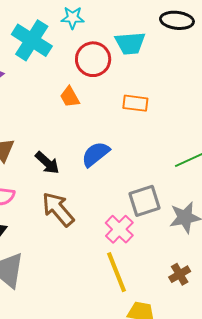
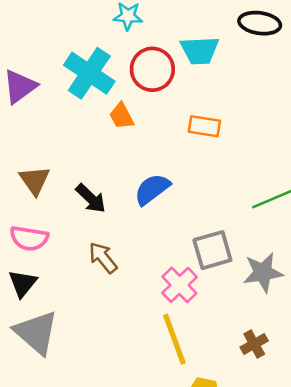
cyan cross: (32, 40) -> (89, 73), moved
brown arrow: (58, 209) -> (103, 258), size x0.7

